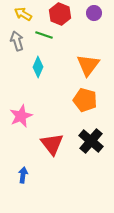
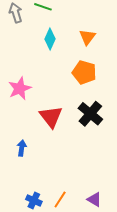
orange triangle: (88, 65) -> (87, 37), size x0.7
cyan diamond: (38, 67) -> (50, 39), moved

